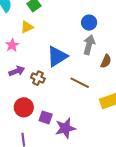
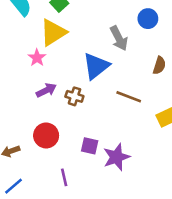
blue circle: (89, 23) -> (148, 19), moved
yellow triangle: (27, 27) -> (53, 32), size x1.6
gray arrow: (89, 45) -> (119, 38), moved, turned 144
red circle: (24, 107) -> (46, 135), moved

